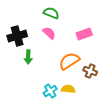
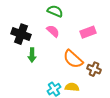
black cross: (17, 36) -> (21, 34), turned 36
orange semicircle: (69, 61) -> (73, 59), turned -105

